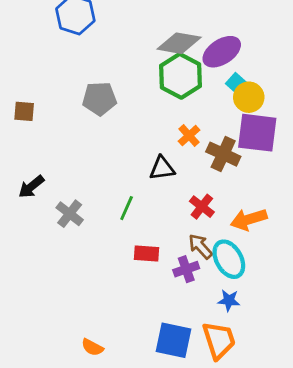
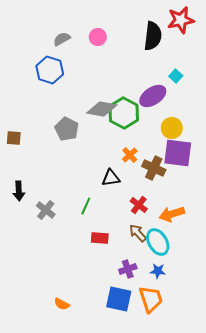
gray diamond: (179, 43) -> (102, 109), moved
cyan square: (236, 83) -> (176, 76), moved
gray pentagon: (99, 99) -> (67, 129), turned 30
black arrow: (31, 187) -> (19, 191), turned -54
purple cross: (186, 269) -> (128, 269), moved

